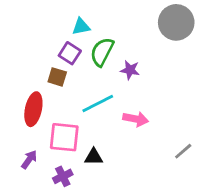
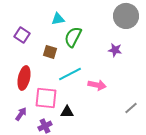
purple square: (70, 53) -> (22, 35), moved
purple star: (130, 70) -> (115, 50), moved
brown square: (57, 77) -> (50, 52), moved

